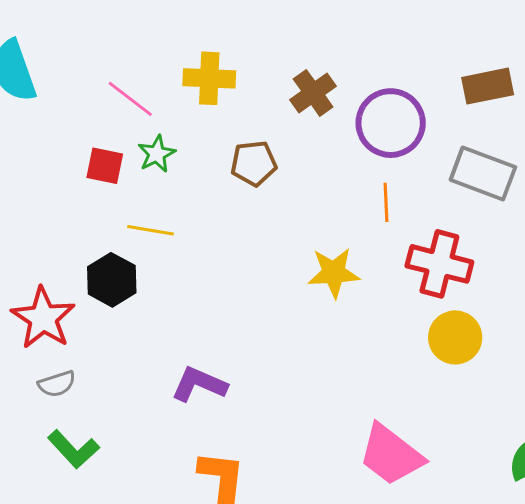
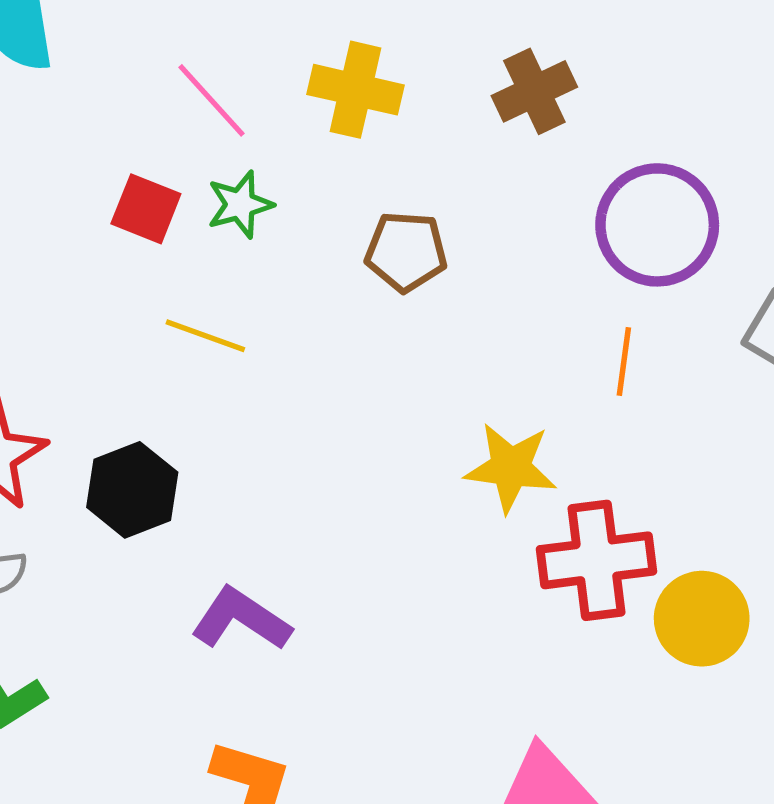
brown cross: (313, 93) -> (534, 91), moved
red cross: (439, 264) -> (596, 560), moved, turned -32
black hexagon: (112, 280) -> (132, 490), moved

